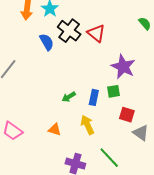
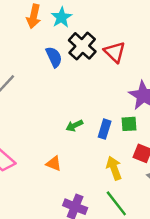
yellow arrow: (87, 125) -> (114, 168), moved

